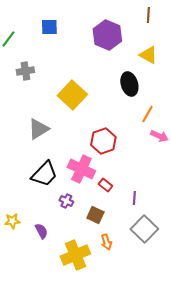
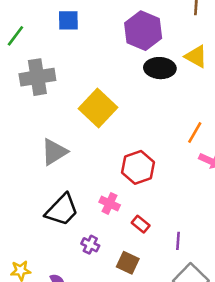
gray cross: (25, 71) -> (37, 77), size x1.5
black ellipse: (129, 84) -> (160, 68), moved, turned -70
pink cross: (81, 169) -> (110, 203), size x0.6

